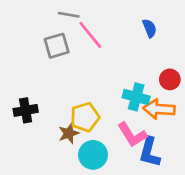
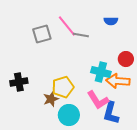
gray line: (69, 15) -> (81, 35), moved
blue semicircle: (150, 28) -> (111, 21), turned 112

